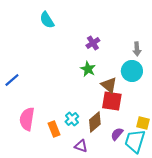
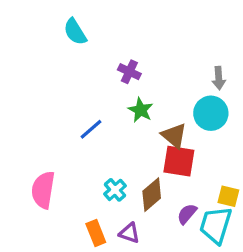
purple cross: (93, 43) -> (129, 72), moved, turned -32
blue line: (12, 80) -> (91, 129), moved
orange rectangle: (54, 129) -> (96, 233), moved

